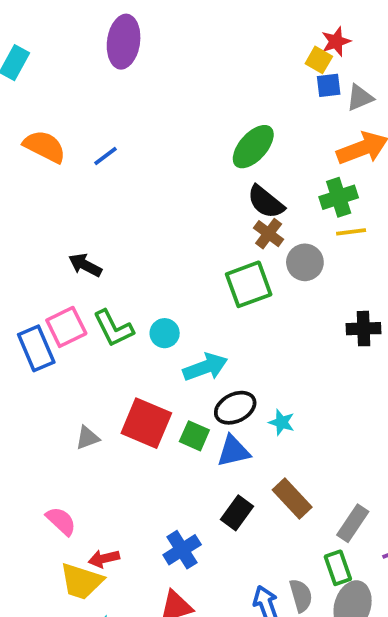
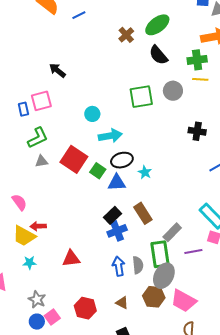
brown cross: (269, 234) -> (126, 35), moved
green L-shape: (113, 328) -> (38, 138), moved, turned -100
blue rectangle: (36, 348) -> (23, 109), size x0.6
blue cross: (182, 550) -> (117, 231), moved
green rectangle: (338, 568) -> (160, 254), size x1.5

